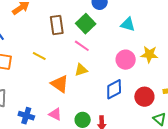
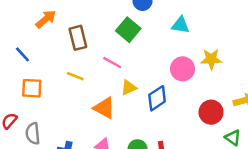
brown rectangle: (57, 25) -> (78, 38), moved
pink line: (82, 46) -> (112, 63), moved
blue diamond: (114, 89) -> (157, 98), moved

